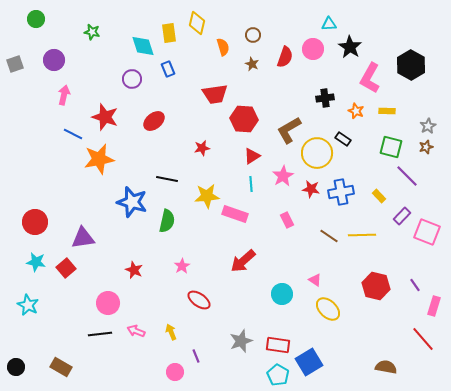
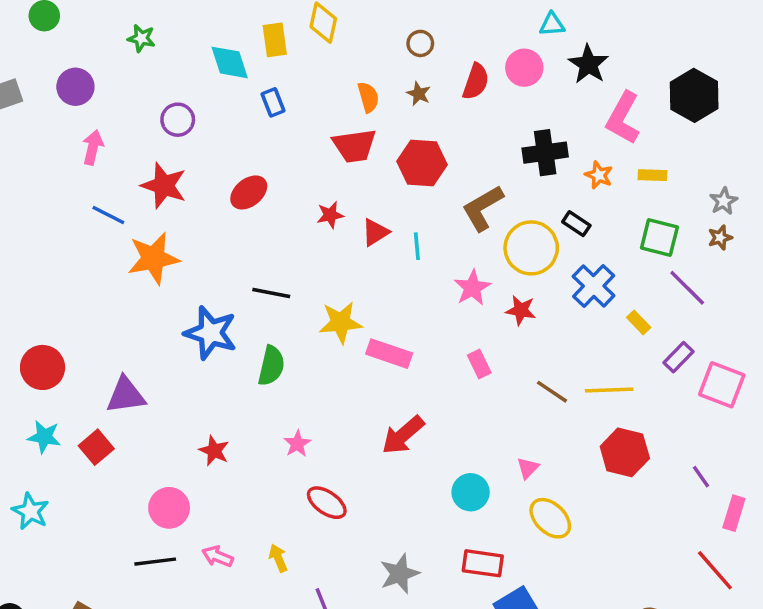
orange semicircle: (223, 47) -> (368, 97), moved
purple circle: (132, 79) -> (178, 120), moved
black cross: (325, 98) -> (545, 153), size x1.4
red hexagon: (244, 119) -> (422, 163), moved
red star: (202, 148) -> (330, 215), moved
red triangle: (252, 156) -> (375, 232), moved
cyan line: (251, 184) -> (417, 246), moved
blue cross: (341, 192) -> (594, 286), moved, turned -35
pink triangle: (315, 280) -> (528, 468), turned 40
red hexagon: (376, 286) -> (625, 452), moved
red rectangle: (278, 345) -> (483, 563), moved

